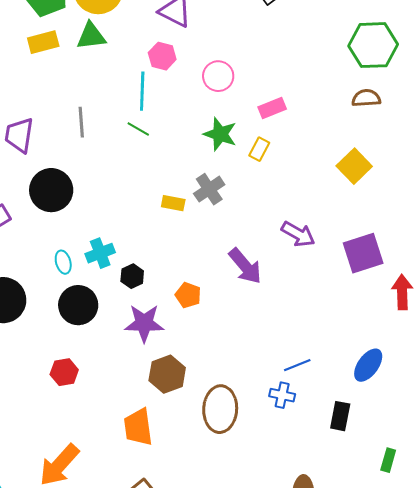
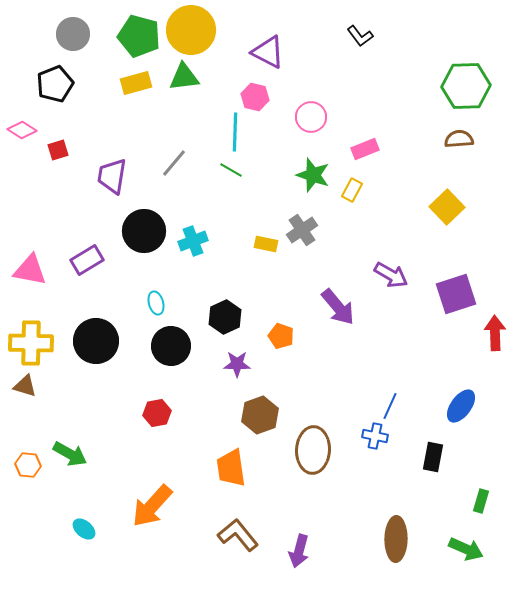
gray line: (81, 122) -> (174, 163), turned 44
cyan cross: (100, 253) -> (193, 241), moved
black hexagon: (132, 276) -> (225, 317), size x1.4
purple star: (144, 323) -> (237, 364), size x0.7
blue line: (297, 365) -> (390, 406), turned -44

